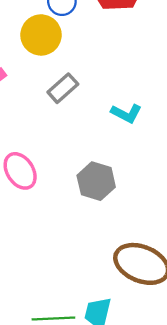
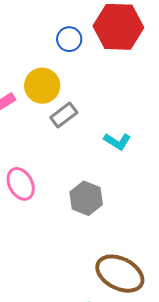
yellow circle: (41, 35) -> (42, 86), moved

